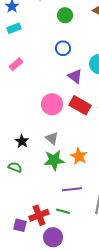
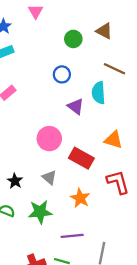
green circle: (65, 15) -> (73, 39), moved
red rectangle: (80, 105) -> (81, 158), moved
green star: (54, 160) -> (40, 212), moved

